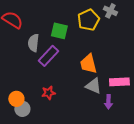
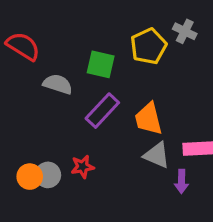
gray semicircle: (33, 43) -> (58, 84), turned 102
purple rectangle: (48, 56) -> (102, 111), moved
gray circle: (22, 109) -> (48, 175), moved

